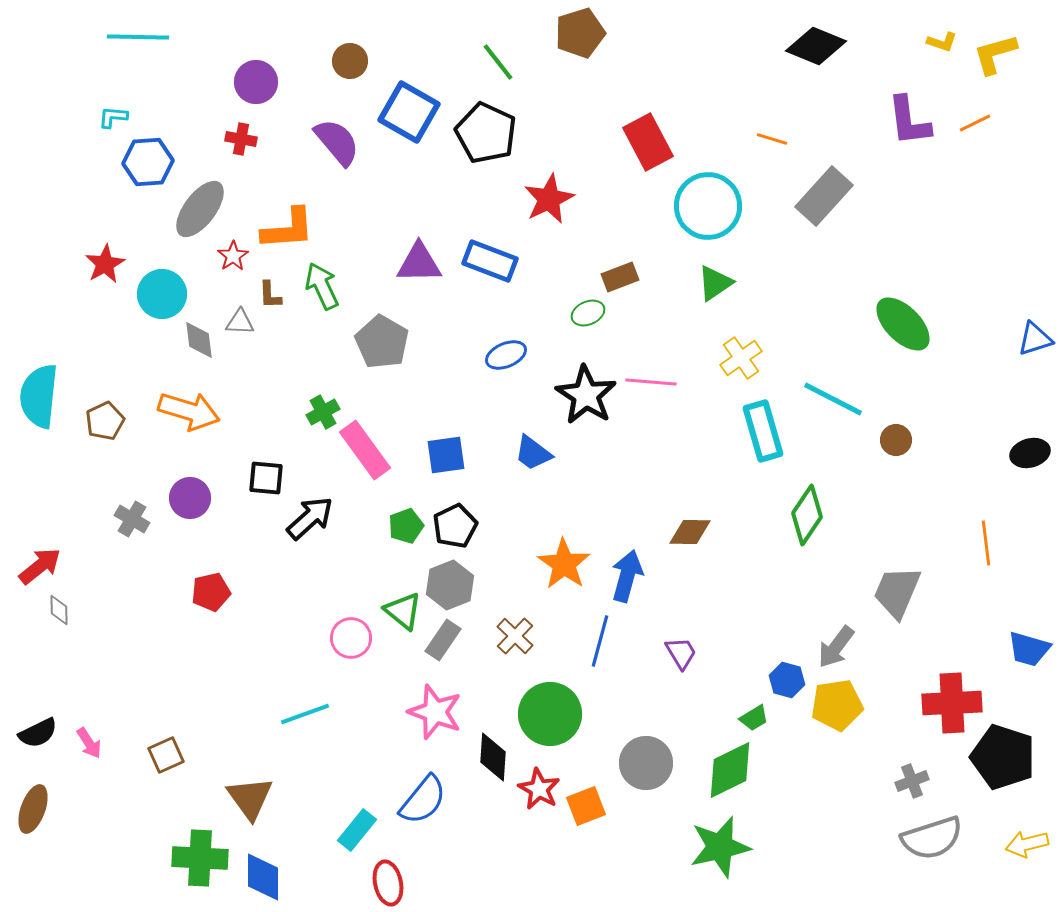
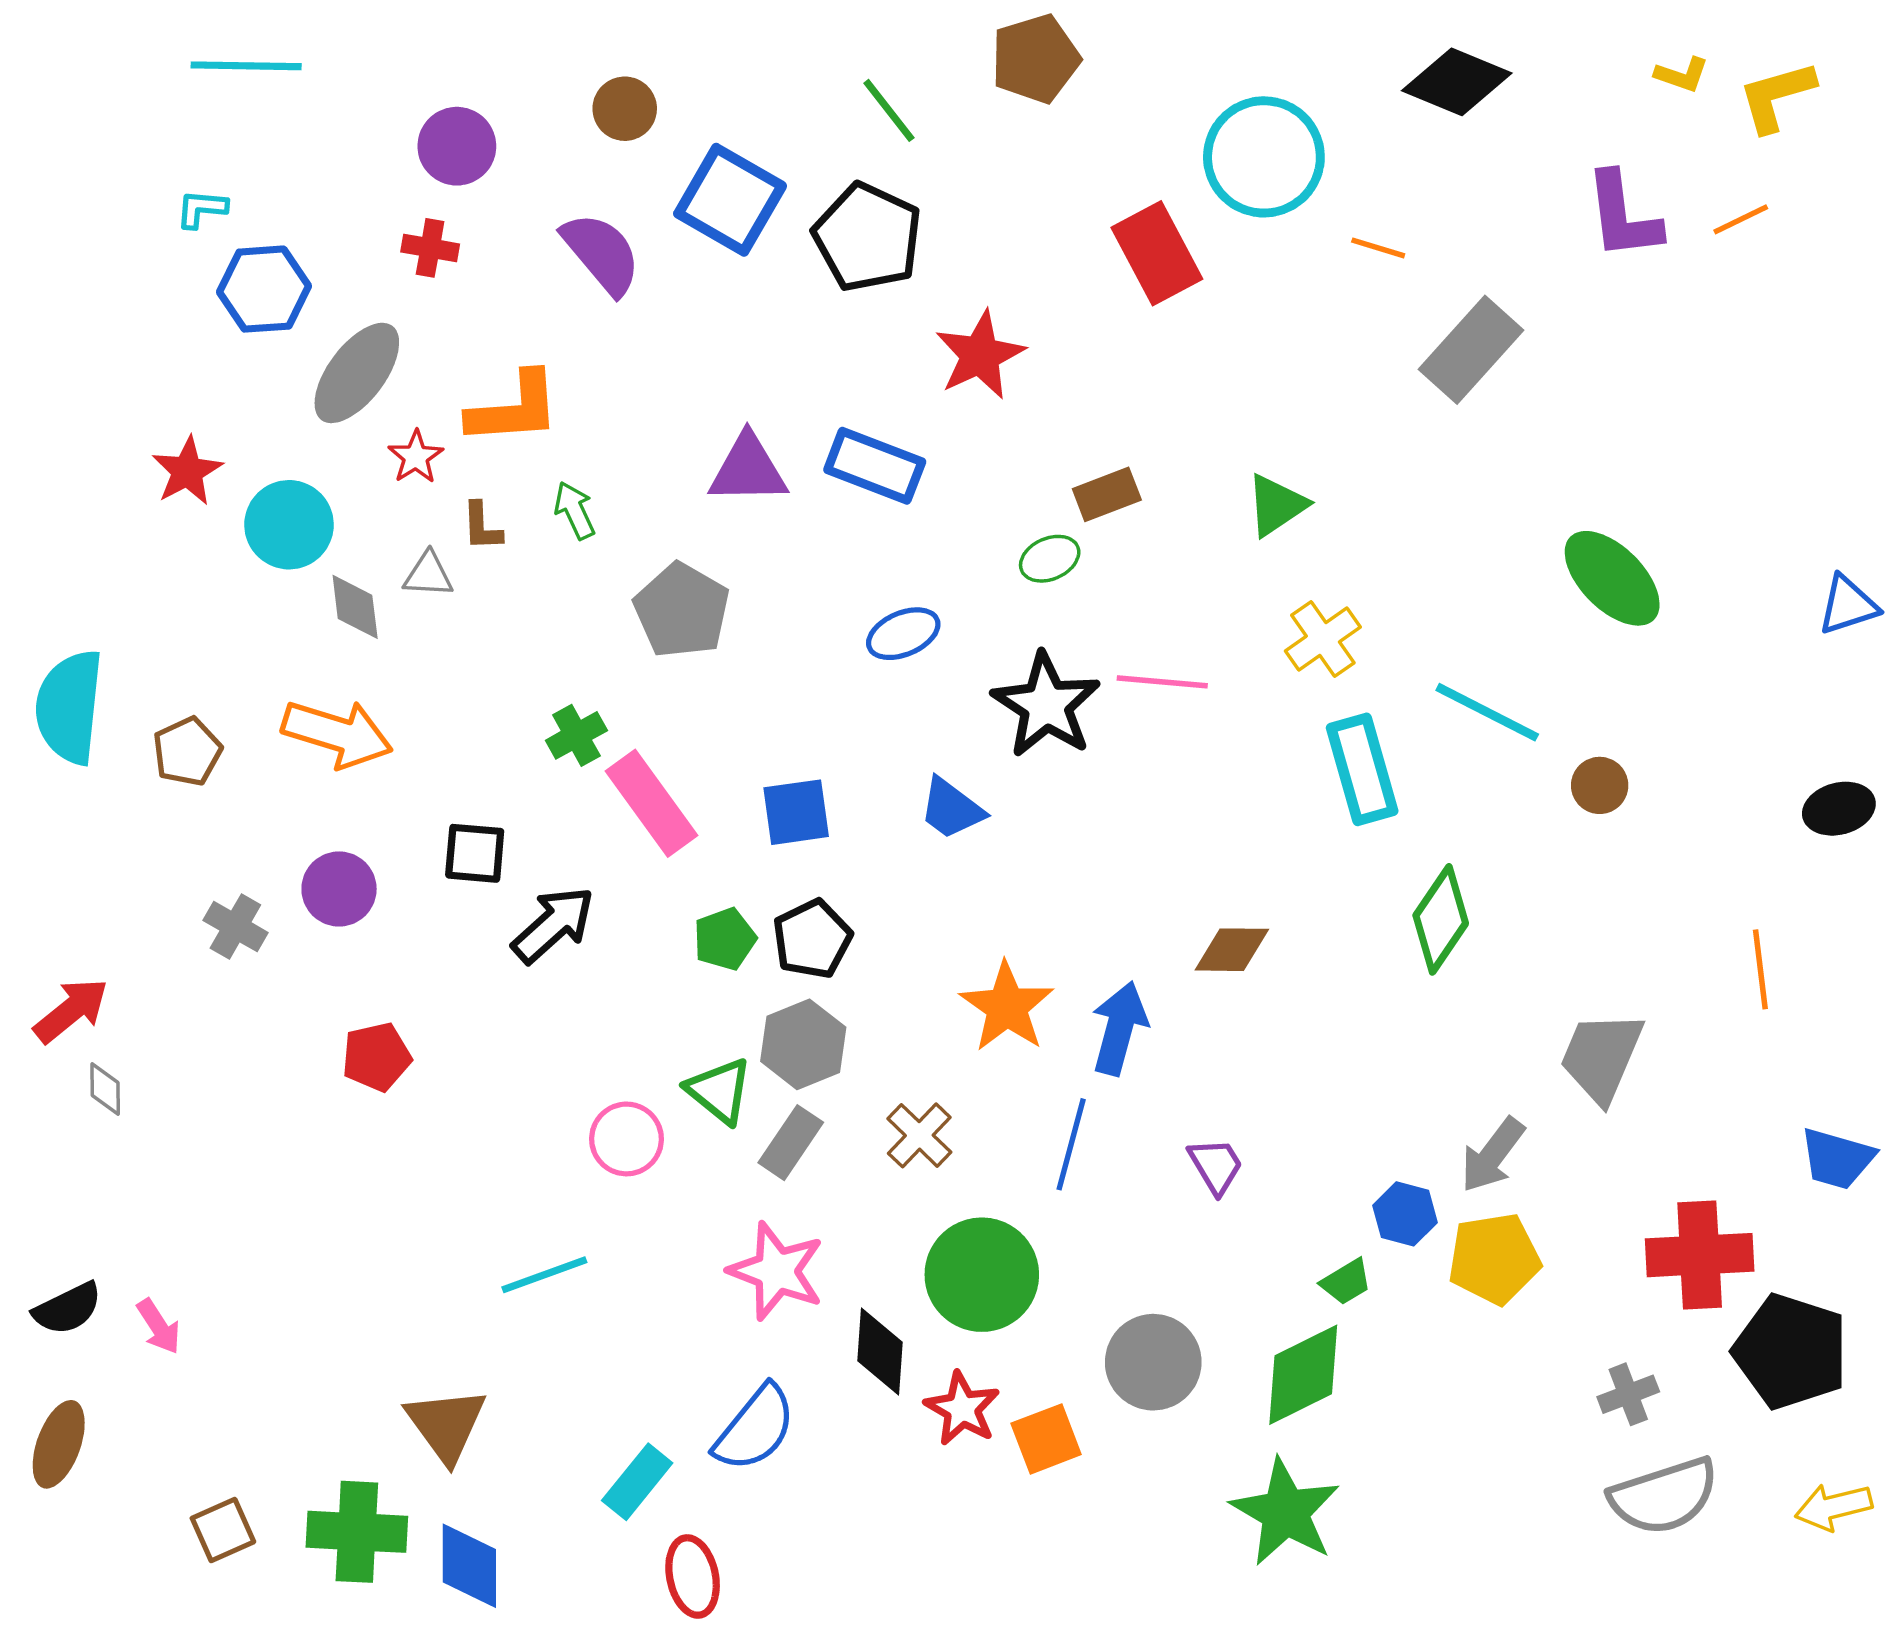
cyan circle: (708, 206) -> (1264, 157), moved
green arrow: (322, 286) -> (575, 510), size x0.7
brown square: (166, 755) -> (223, 1530), moved
green star: (720, 847) -> (1285, 1512), turned -30

